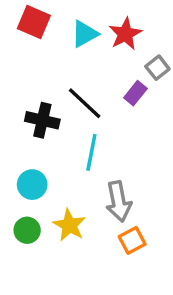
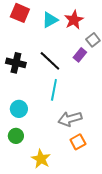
black cross: (42, 120) -> (16, 63), moved
gray arrow: (119, 201) -> (70, 119), turned 85
yellow star: (69, 225) -> (41, 159), moved

